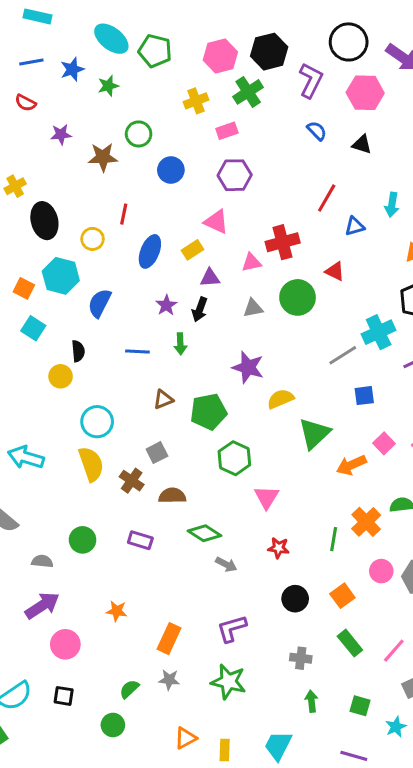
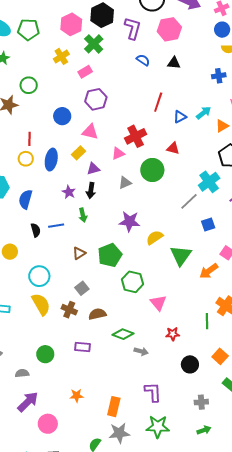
blue circle: (171, 170) -> (62, 116), moved
cyan arrow: (392, 205) -> (204, 113), moved, turned -126
yellow circle: (93, 239) -> (26, 159), moved
black semicircle: (78, 351) -> (36, 230), moved
purple L-shape: (232, 629) -> (153, 392), turned 115
gray star: (169, 680) -> (119, 433), size x1.5
green arrow: (312, 701) -> (204, 430), moved, turned 88

